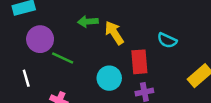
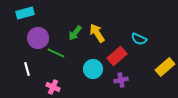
green arrow: (88, 22) -> (75, 33), moved, turned -49
red rectangle: (139, 62) -> (117, 56), turned 54

